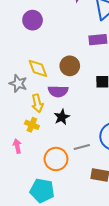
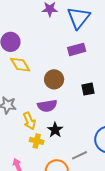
yellow diamond: (38, 68) -> (20, 65), moved
yellow cross: (32, 125) -> (37, 141), moved

